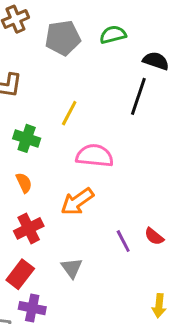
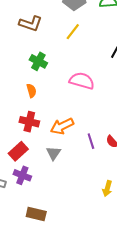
yellow line: (69, 113) -> (73, 32), moved
orange arrow: (77, 202) -> (62, 126), moved
red cross: (29, 228) -> (29, 122), turned 30

